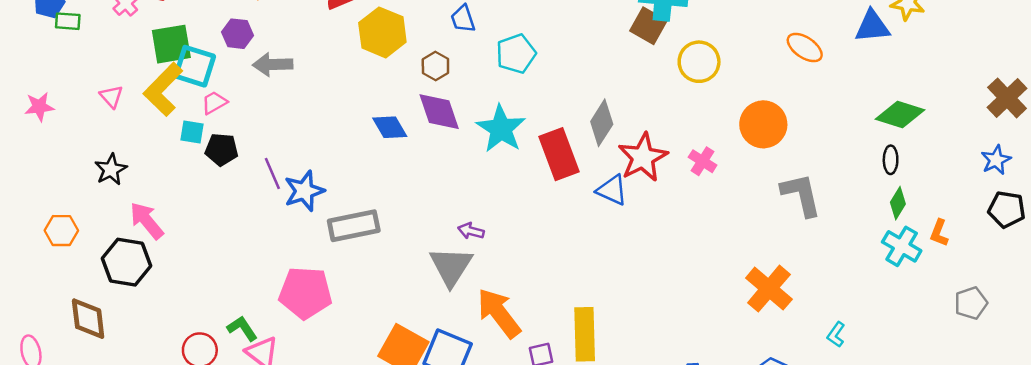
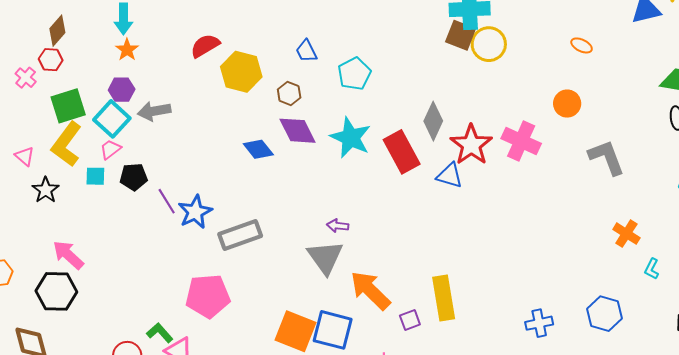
orange ellipse: (805, 48) -> (582, 45), moved, size x0.7
yellow circle: (699, 62) -> (489, 44), moved
cyan square: (195, 66) -> (112, 119), moved, turned 33
orange circle: (763, 124) -> (567, 104), size x0.7
black pentagon: (221, 149) -> (134, 177), moved
pink cross: (703, 161) -> (521, 141), size x1.6
black star: (111, 169) -> (46, 190), moved
orange cross: (769, 289) -> (626, 234), moved, size x0.7

